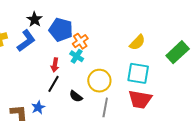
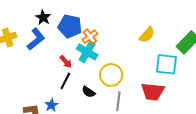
cyan cross: (77, 56) -> (87, 52), size x1.5
red arrow: (55, 65) -> (66, 62), turned -48
cyan square: (138, 73) -> (166, 64), moved

